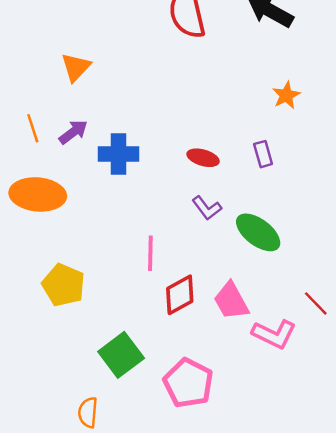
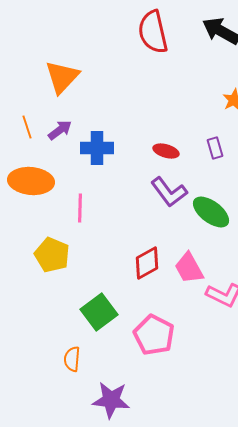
orange triangle: (76, 67) -> (62, 77), size x1.4
purple L-shape: (207, 208) -> (169, 192), size x1.5
pink line: (150, 253) -> (80, 208), moved

